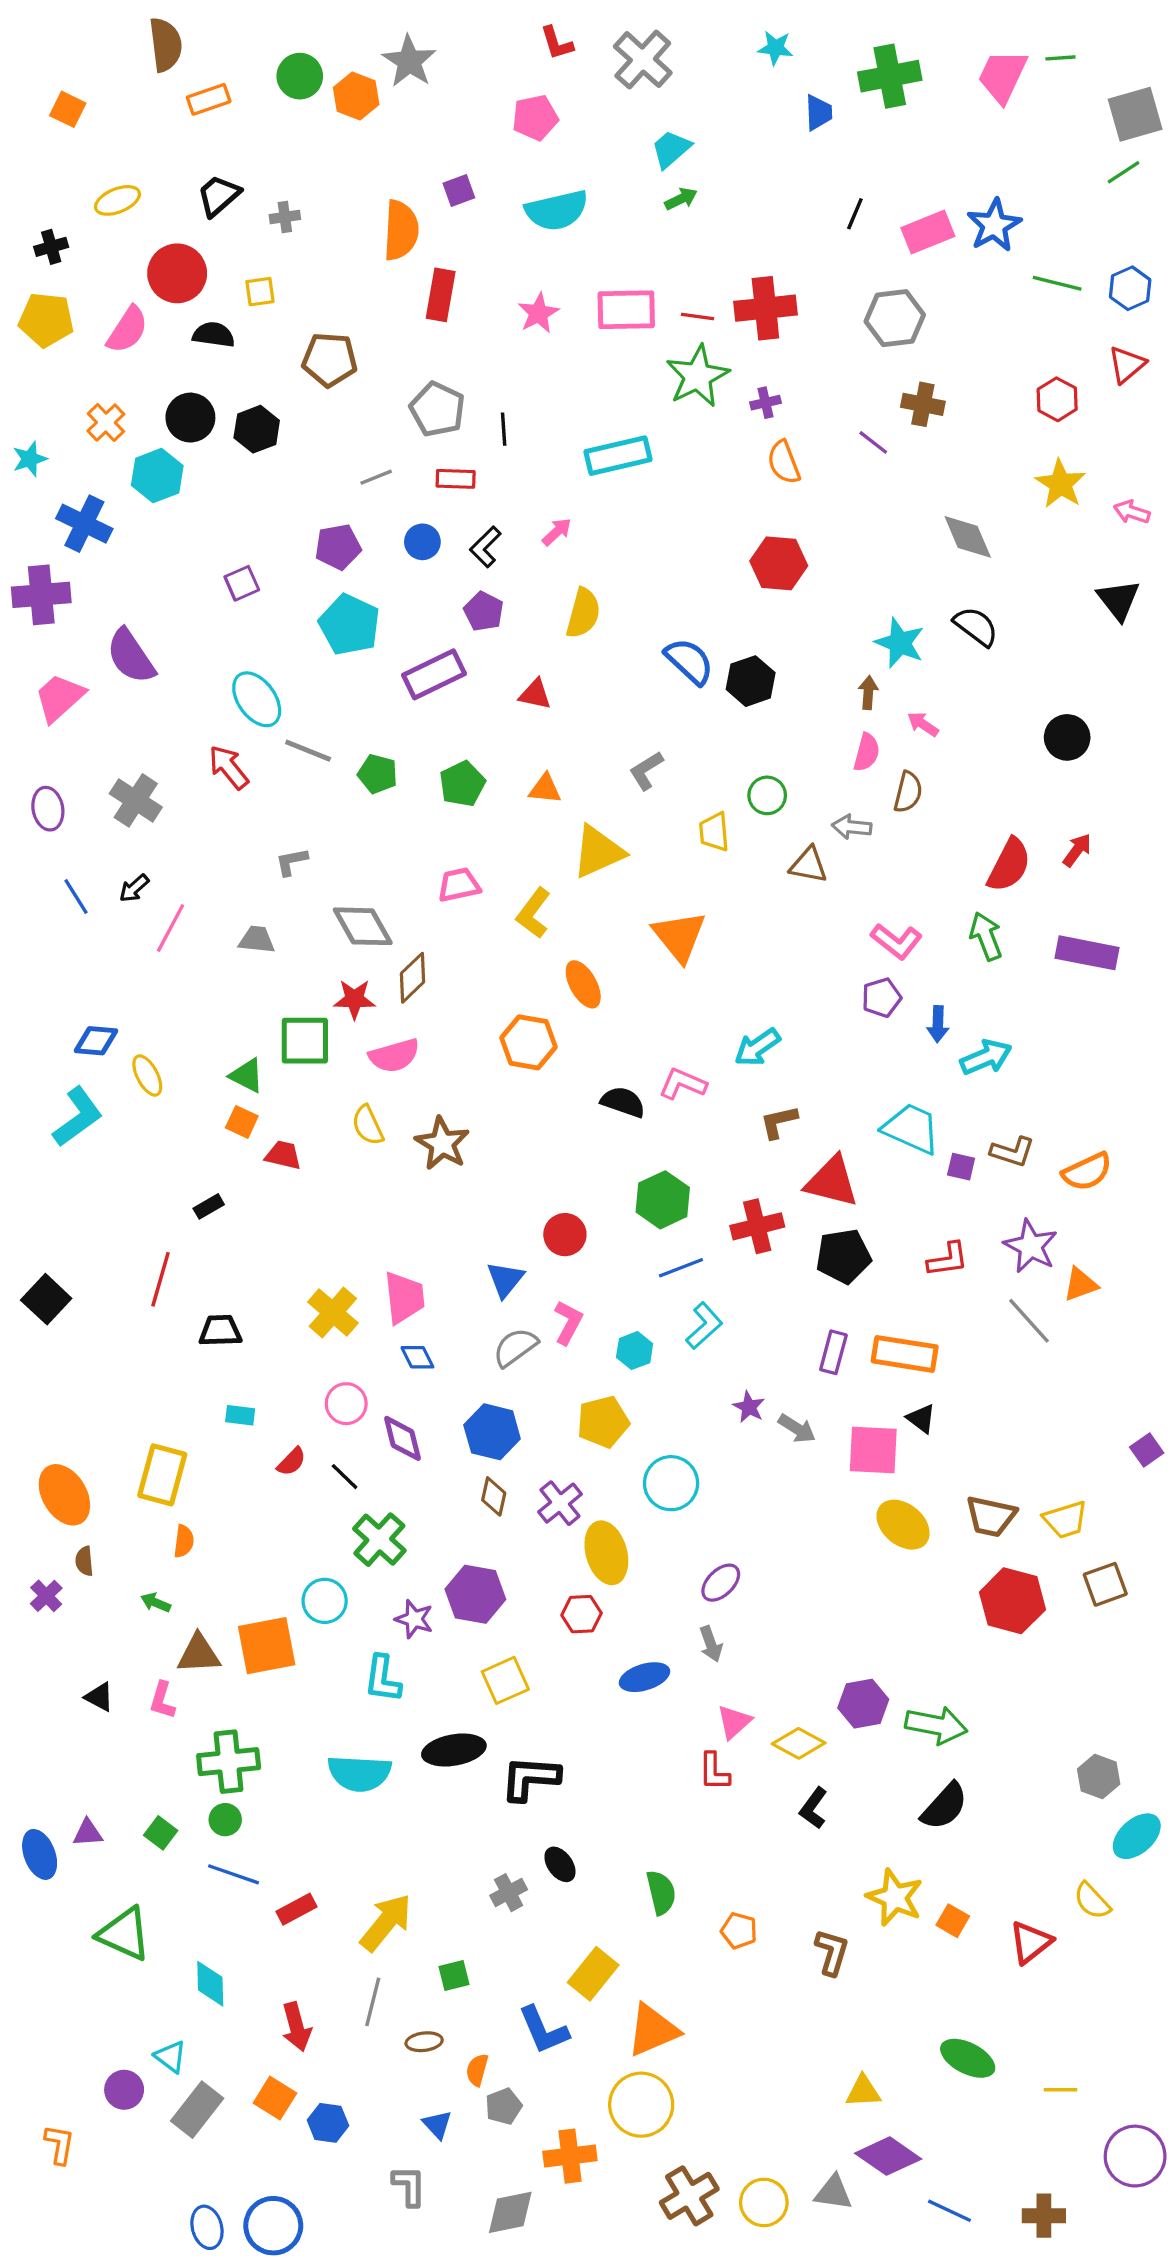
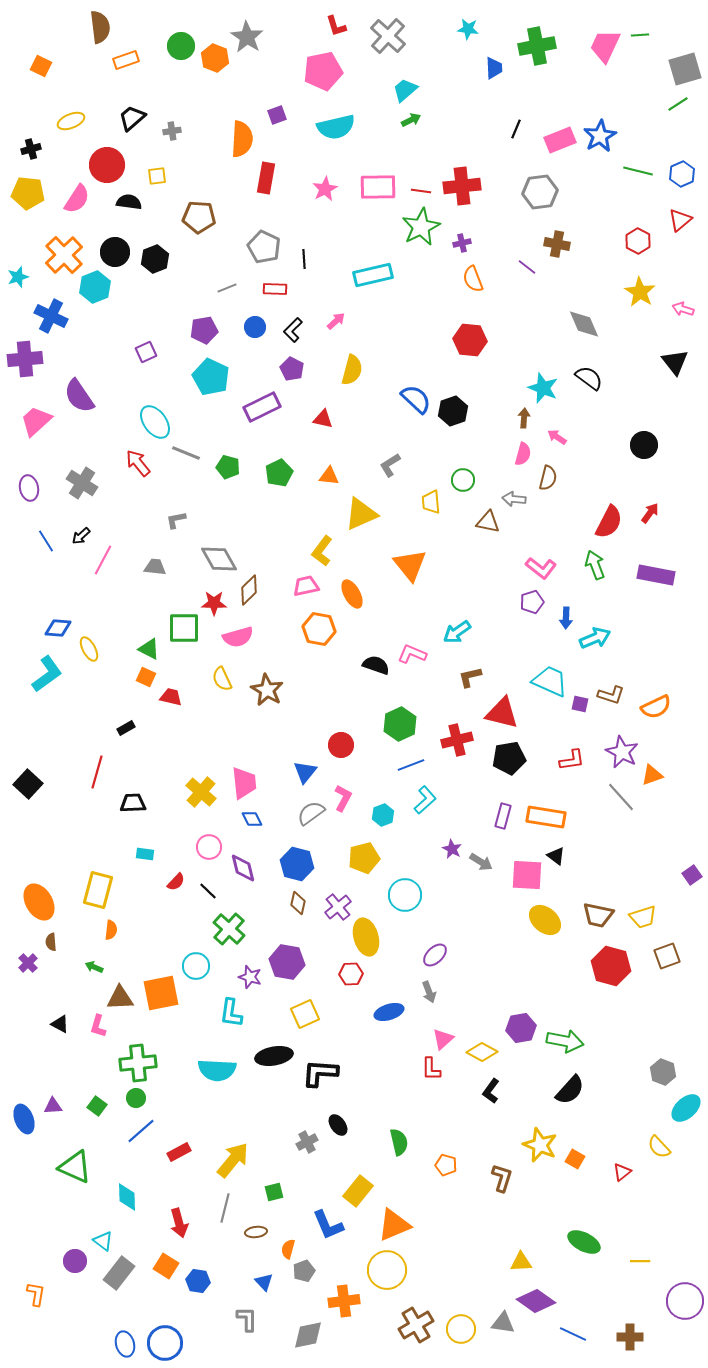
pink pentagon: (535, 118) -> (323, 71), size x1.4
orange cross: (106, 423) -> (64, 255), size x1.6
pink trapezoid: (459, 885) -> (306, 586), moved
blue line: (233, 1874) -> (141, 1131), turned -60
red triangle: (1031, 1942) -> (622, 1172), size x0.7

